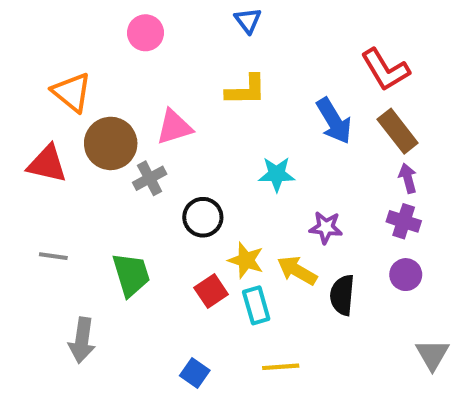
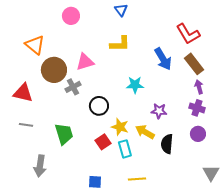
red triangle: (47, 164) -> (23, 93), moved
blue square: (195, 373) -> (95, 182), turned -32

